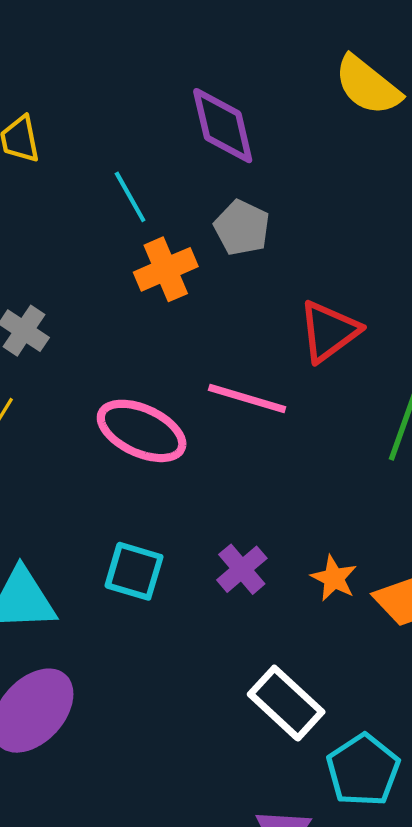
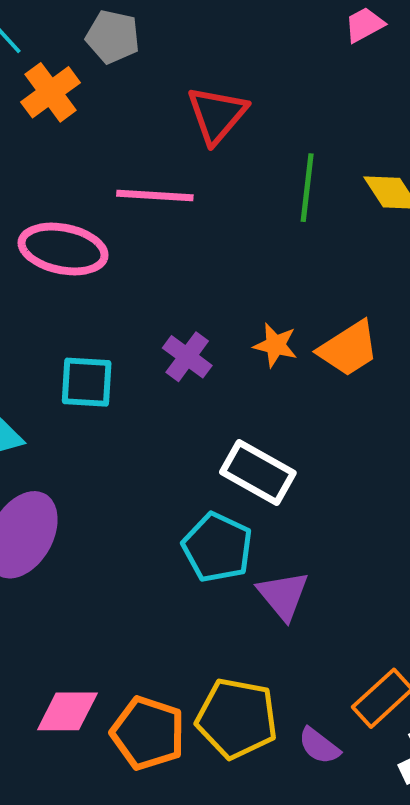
cyan pentagon: (363, 770) -> (217, 547), moved

